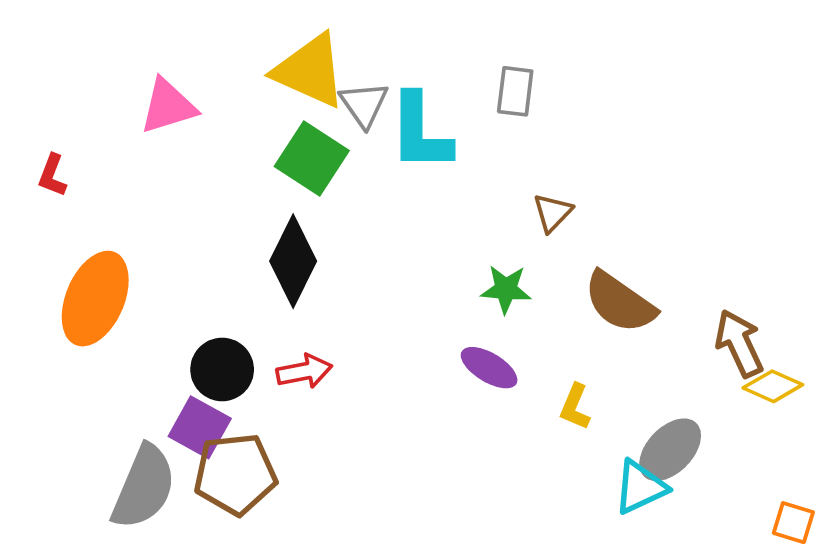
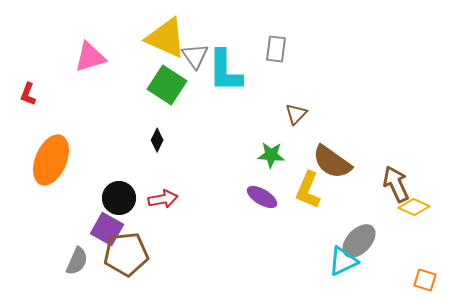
black diamond: (293, 261) -> (157, 140), size x0.5
yellow L-shape: (575, 407) -> (308, 190), moved, size x1.5
gray semicircle: (144, 487) -> (77, 261), size x0.6

